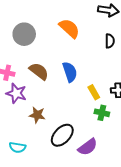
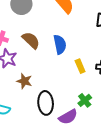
green cross: (102, 113) -> (85, 100), moved, turned 32
black ellipse: (62, 135) -> (46, 103), turned -55

